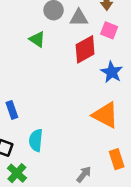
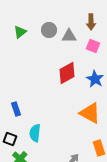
green triangle: (37, 39) -> (20, 32), moved, turned 48
red diamond: (85, 49) -> (67, 73), moved

